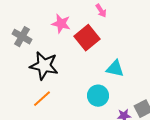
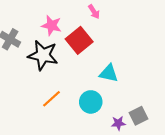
black star: (44, 66) -> (43, 55), moved
orange line: (42, 99) -> (51, 99), moved

